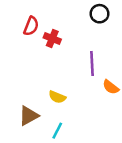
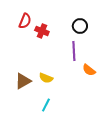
black circle: (100, 14) -> (80, 26), moved
brown triangle: (29, 116) -> (23, 81), moved

